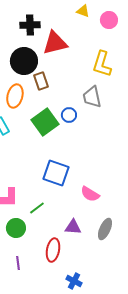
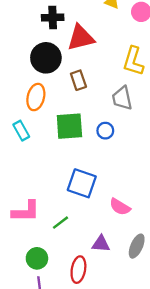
brown rectangle: (41, 81) -> (78, 80), moved
blue circle: (69, 115) -> (105, 131), moved
green square: (45, 122) -> (69, 126), turned 32
green circle: (16, 228) -> (37, 258), moved

